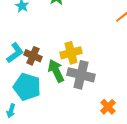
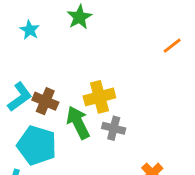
gray cross: (81, 75) -> (114, 128), size x0.6

